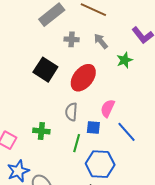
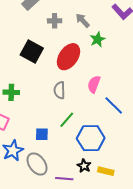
green star: (125, 60) -> (98, 39), moved
blue square: (93, 127) -> (42, 134), moved
green cross: (41, 131) -> (11, 92), moved
green line: (77, 143) -> (67, 120), turned 30

